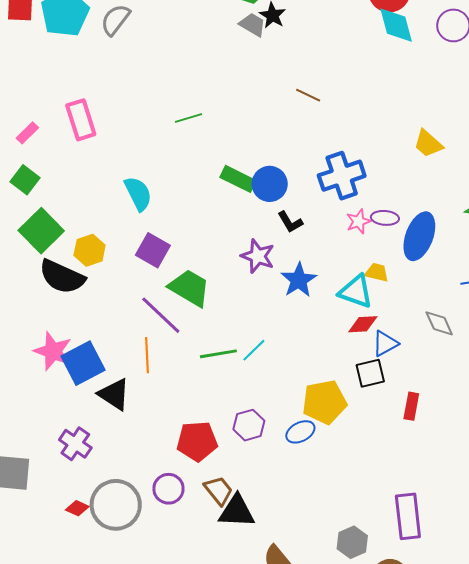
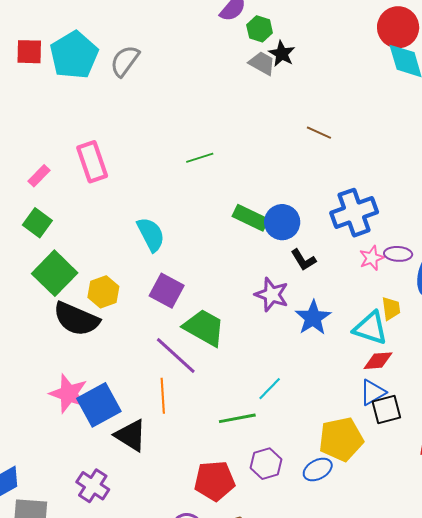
yellow trapezoid: (377, 272) -> (391, 309), turned 70
blue triangle: (385, 343) -> (373, 392), moved
green line: (218, 354) -> (237, 418), moved

